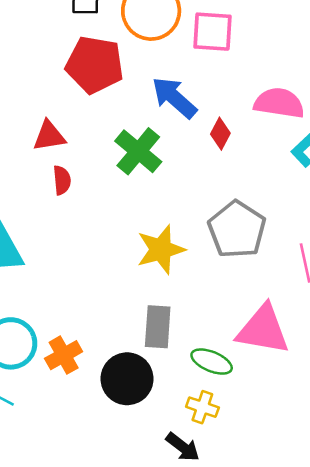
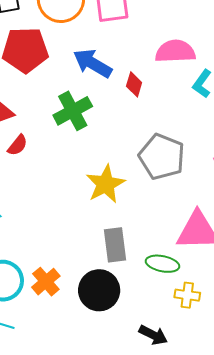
green cross: (138, 151) -> (73, 111), turned 33
red semicircle: (62, 180) -> (18, 145), turned 55
yellow cross: (202, 407) -> (187, 295), moved

